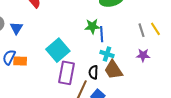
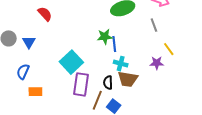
yellow line: (155, 29) -> (169, 49), moved
gray line: (141, 30) -> (154, 25), moved
orange rectangle: (20, 61) -> (35, 92), moved
brown trapezoid: (113, 70) -> (128, 79), turned -45

